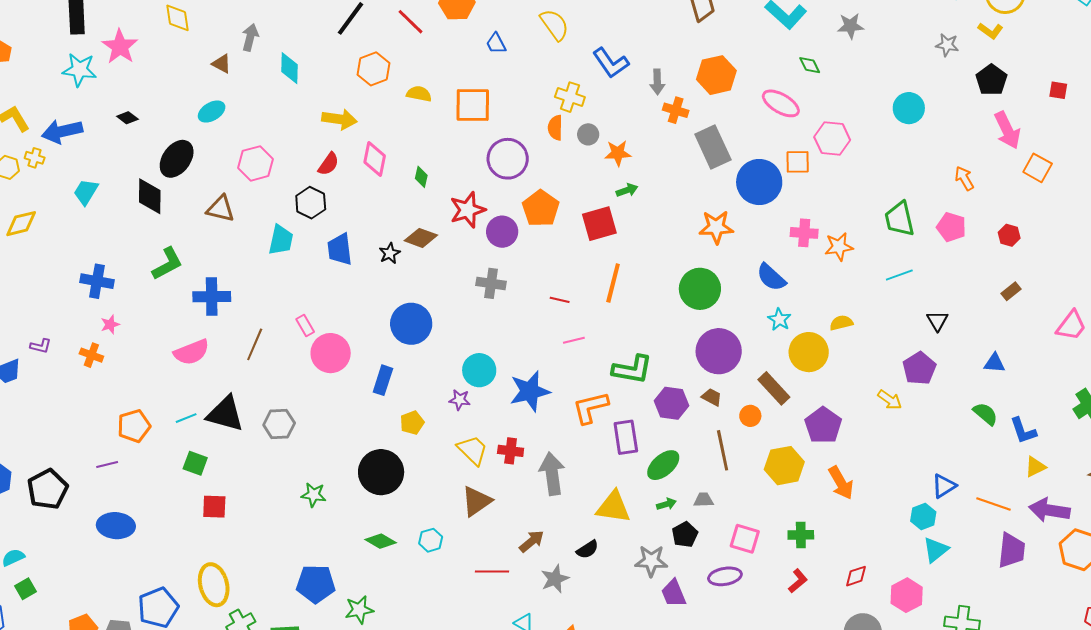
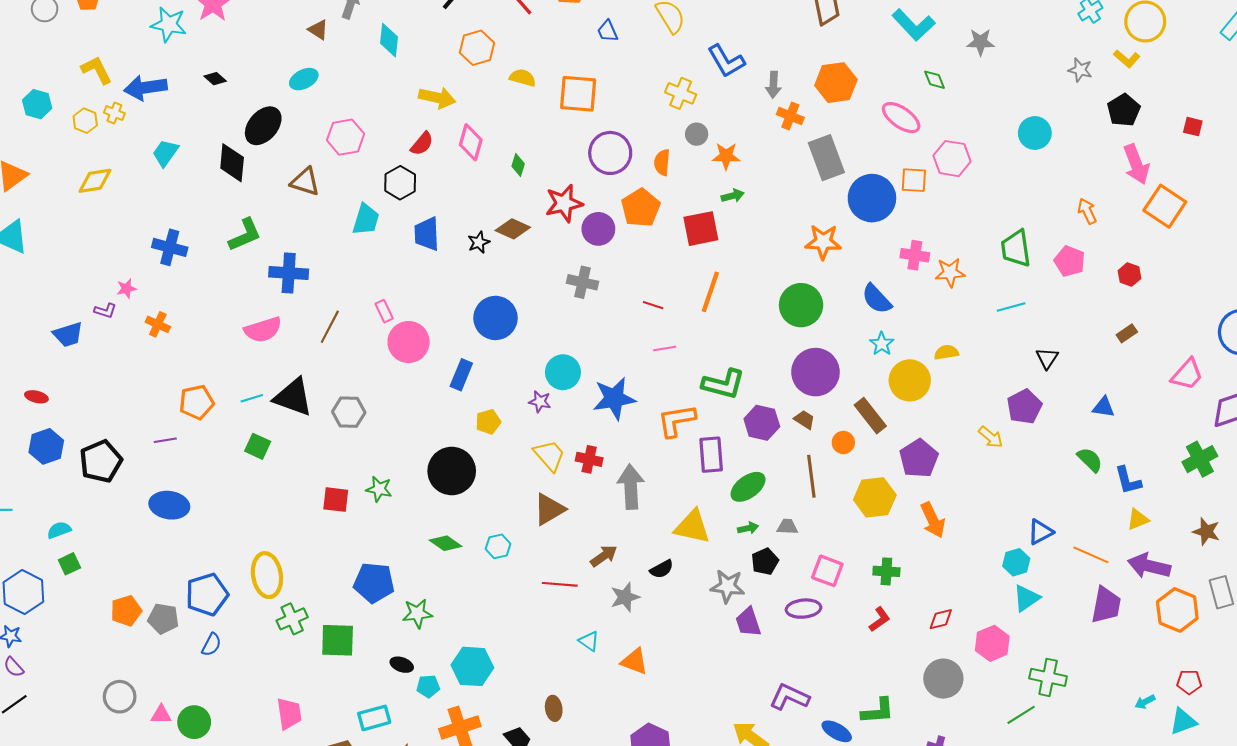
orange semicircle: (555, 128) -> (662, 162), moved
orange square: (1038, 168) -> (1165, 206), size x1.4
pink star: (110, 324) -> (127, 289), moved
red square: (214, 507) -> (336, 500), moved

